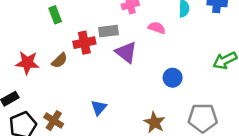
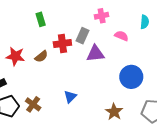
gray rectangle: (108, 31) -> (82, 36), turned -63
purple triangle: (126, 52) -> (95, 54), turned -48
blue circle: (173, 78) -> (131, 77), size x1.5

